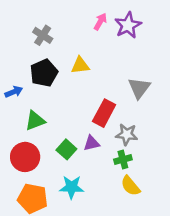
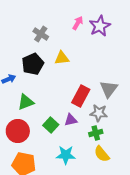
gray cross: (43, 35) -> (41, 34), moved
gray triangle: (139, 88) -> (109, 89), moved
cyan star: (71, 187) -> (66, 155), moved

